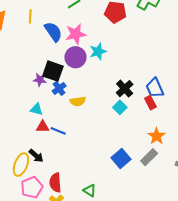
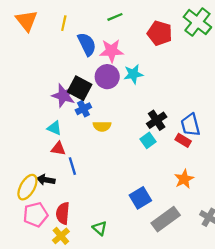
purple star: (40, 80) -> (63, 96), size x1.5
red rectangle: (150, 103) -> (183, 140), turned -40
blue line: (58, 131) -> (72, 166), moved, turned 42
black arrow: (36, 156) -> (46, 180), turned 140
gray rectangle: (149, 157) -> (166, 219), moved, size x1.4

